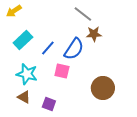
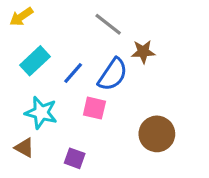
gray line: (83, 14) -> (108, 24), moved
brown triangle: (24, 97) -> (24, 148), moved

